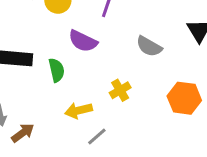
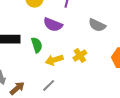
yellow arrow: (79, 110) -> (54, 60), moved
gray line: (97, 137) -> (49, 85), moved

